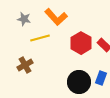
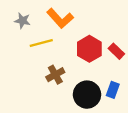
brown cross: (25, 65) -> (55, 75), moved

